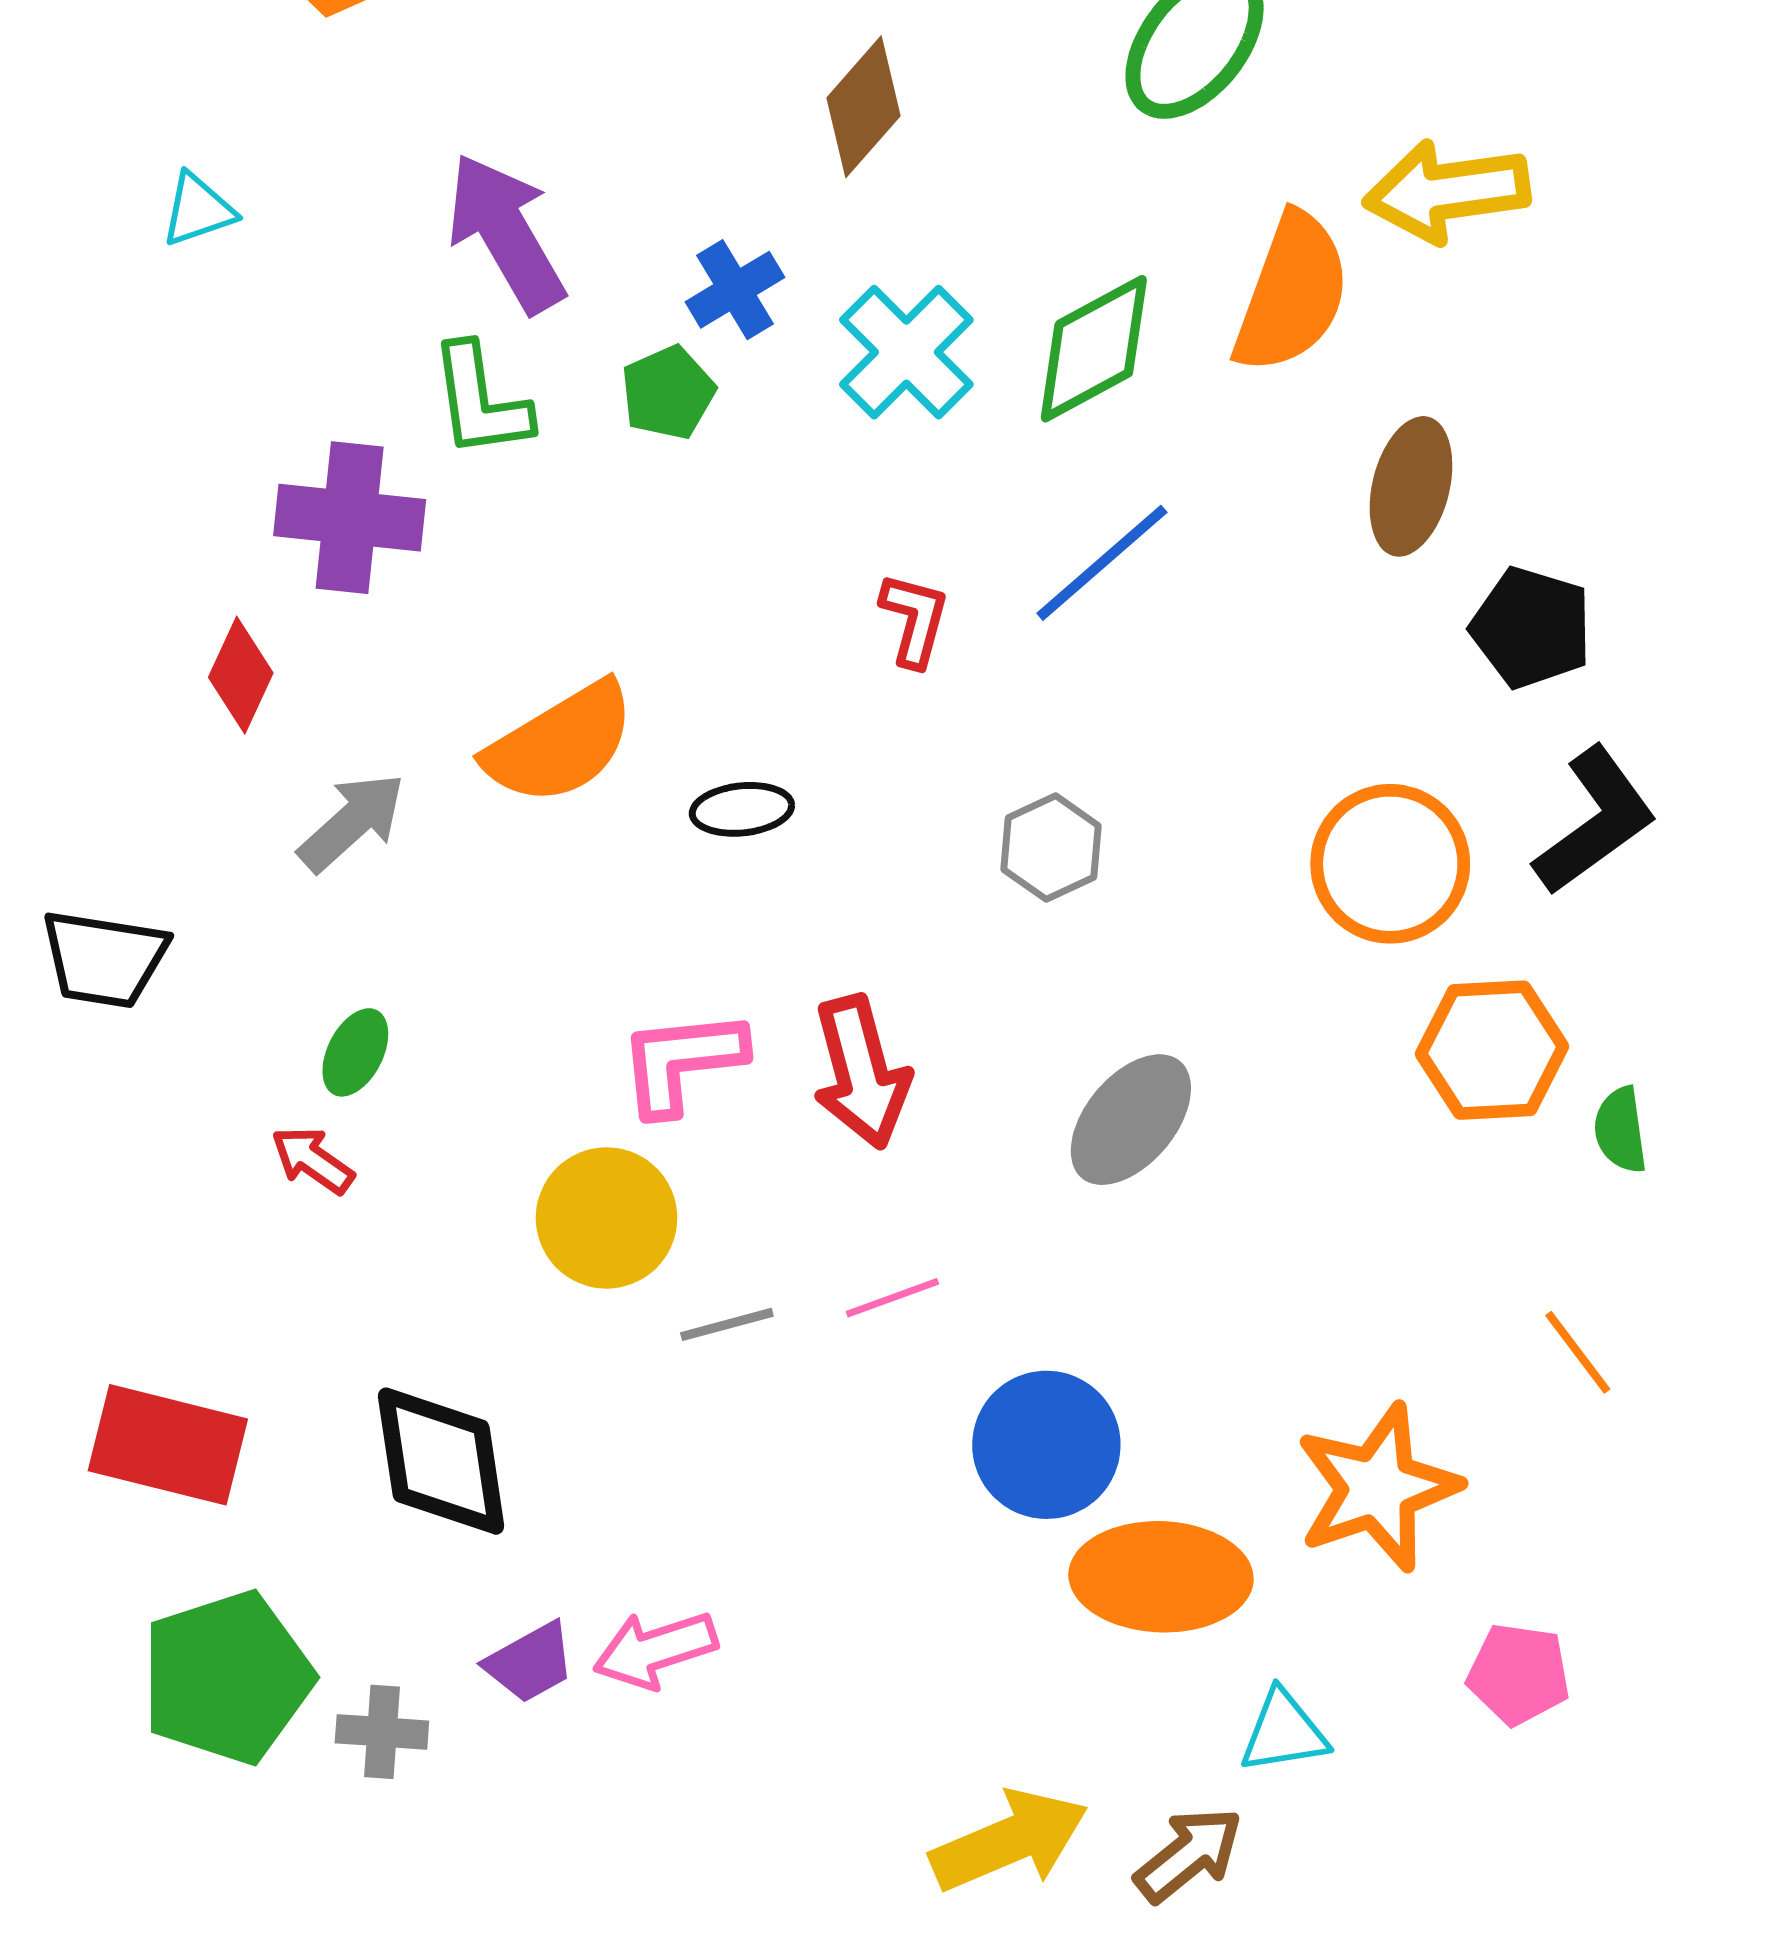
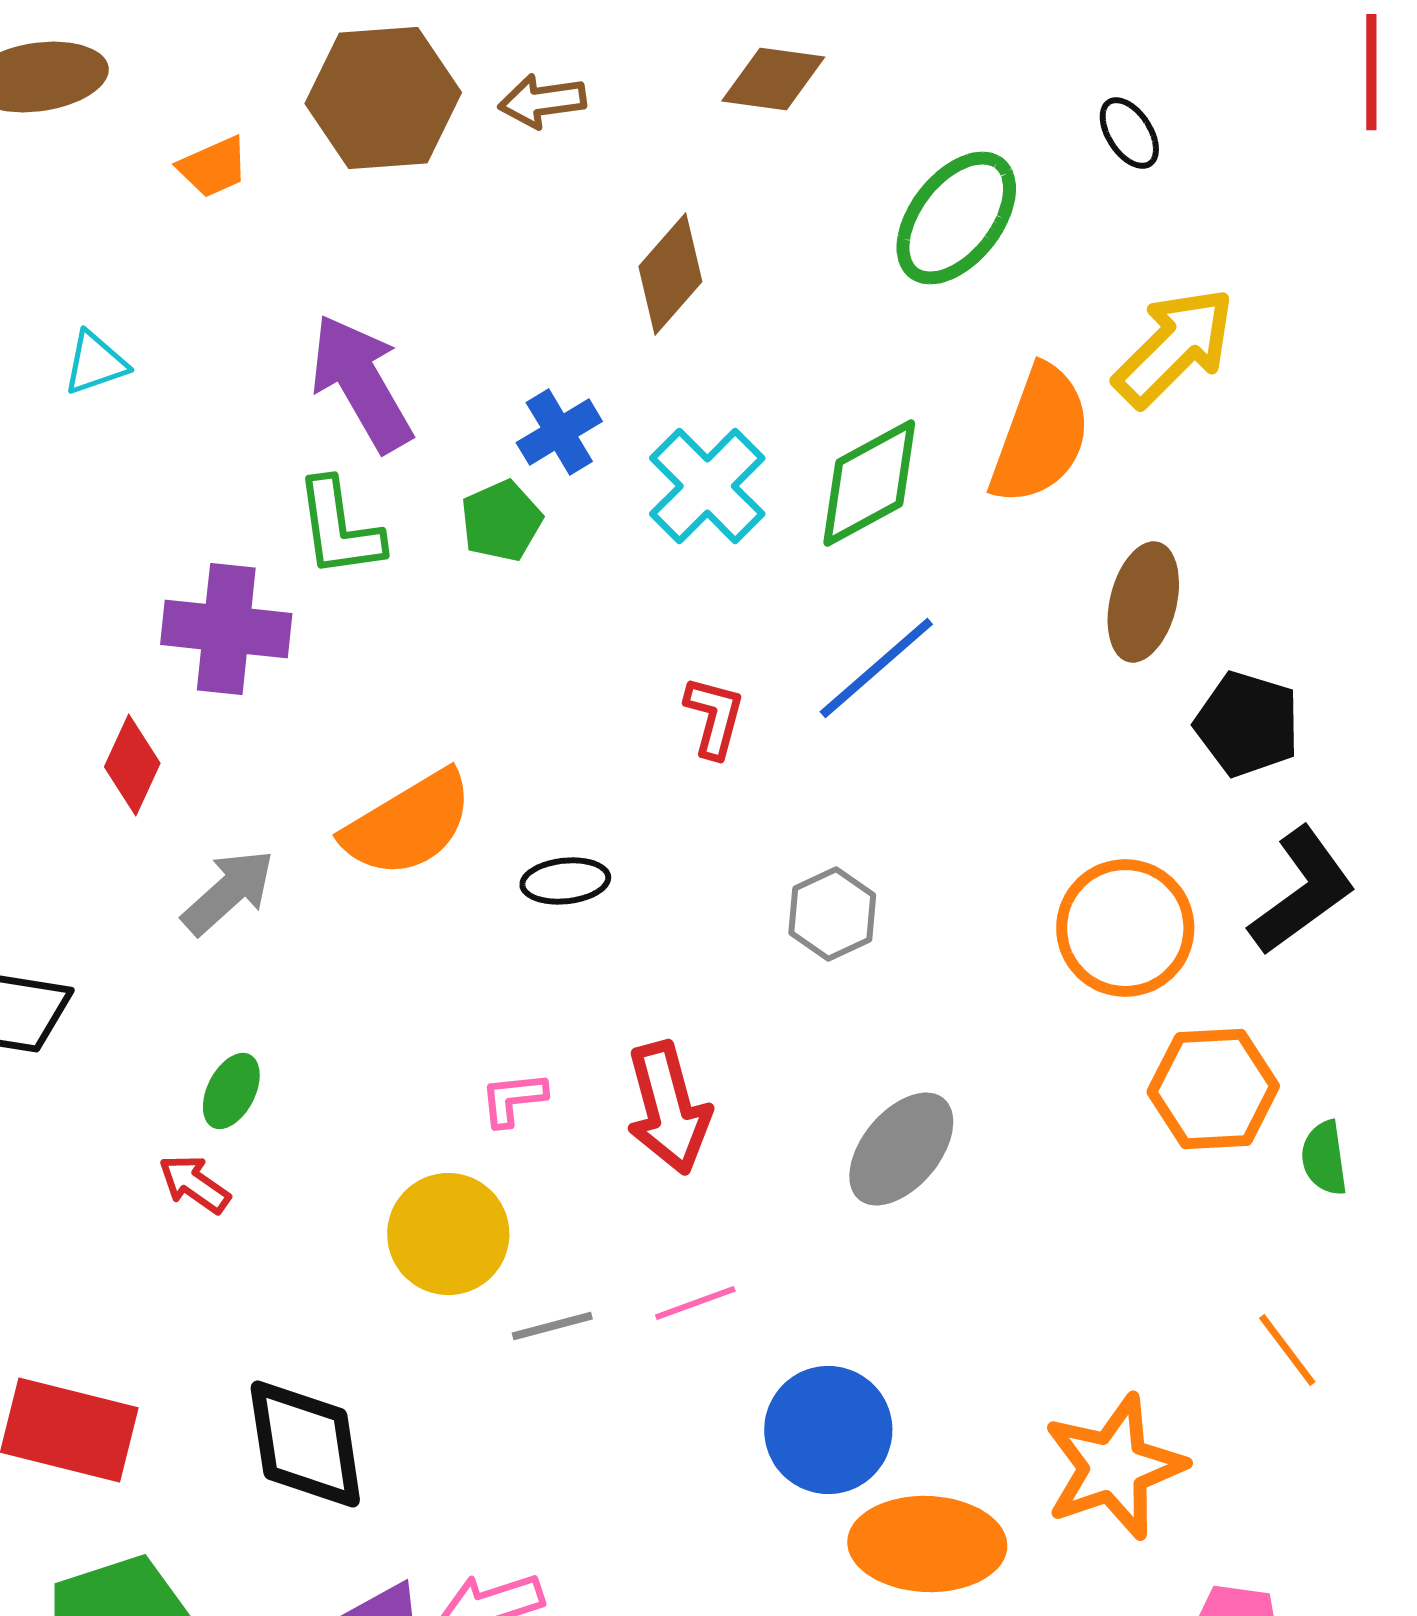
yellow arrow: (1447, 191) -> (1174, 347), turned 143
pink L-shape: (682, 1062) -> (513, 1099), size x0.6

